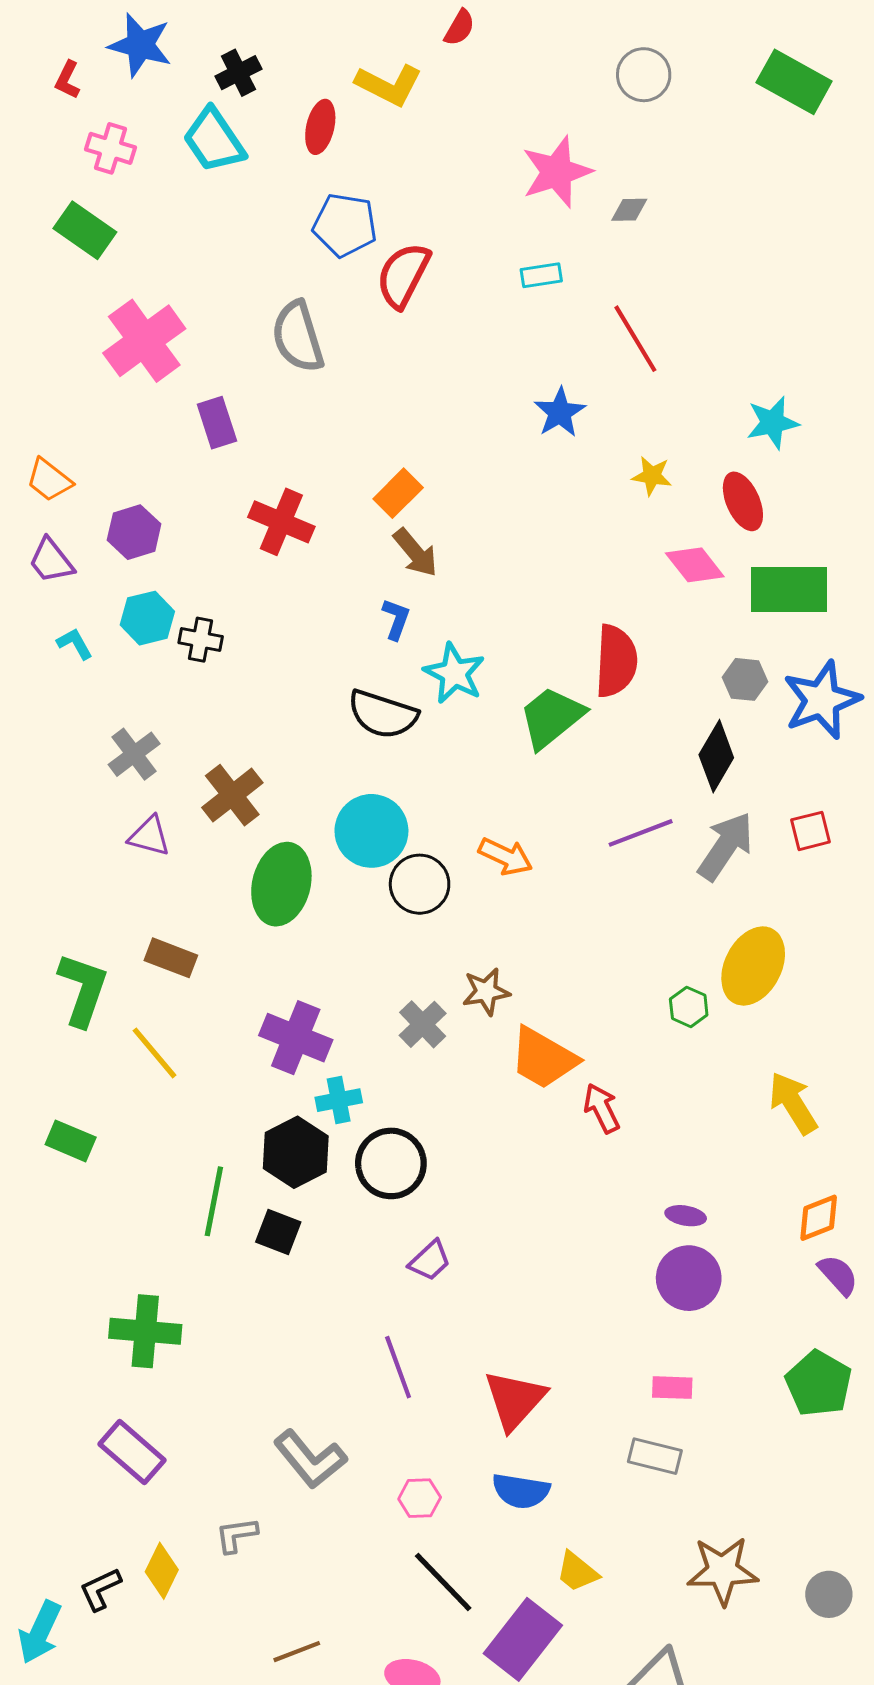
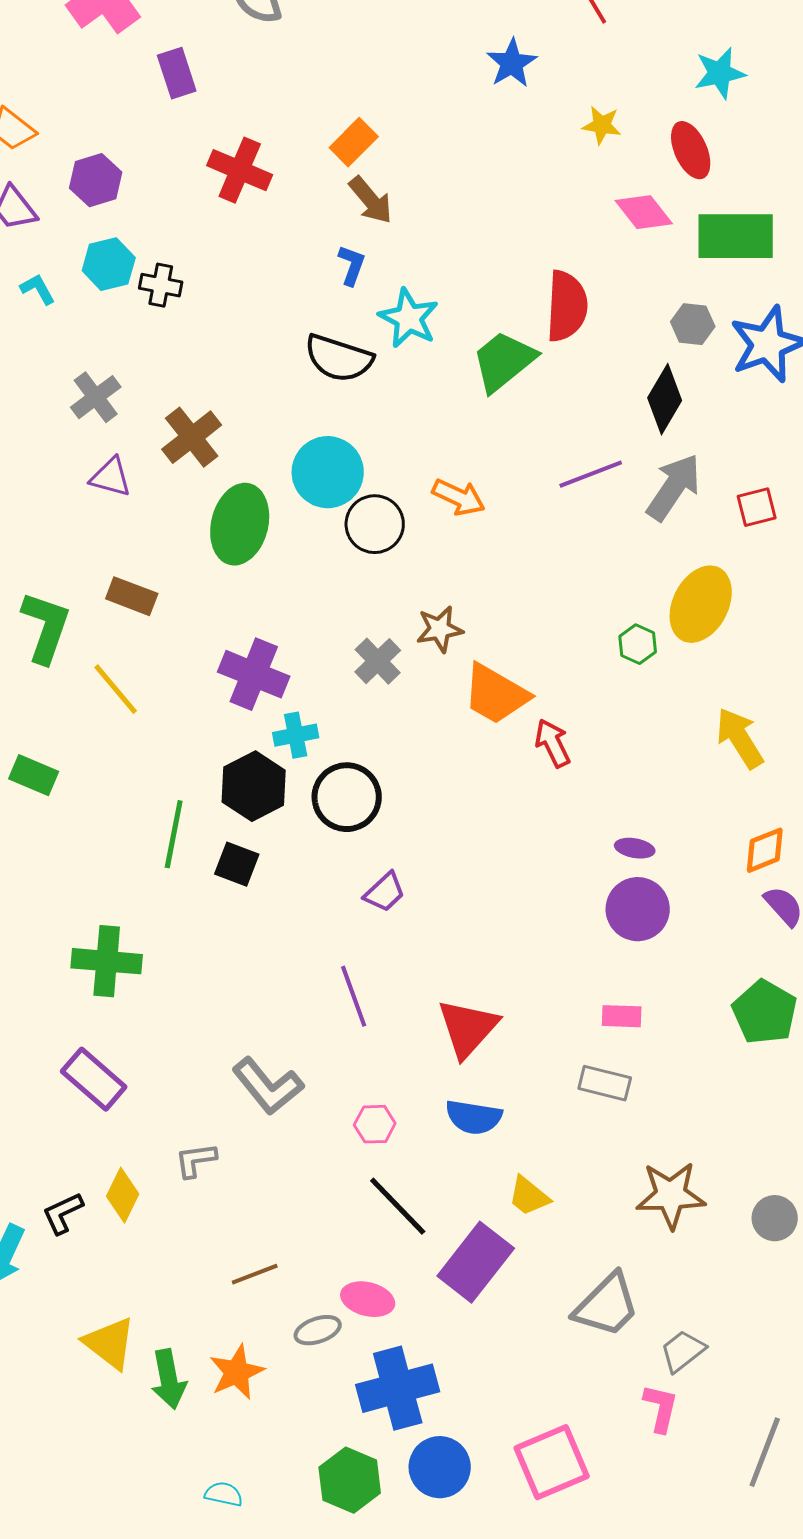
red square: (810, 831) -> (757, 507), moved

